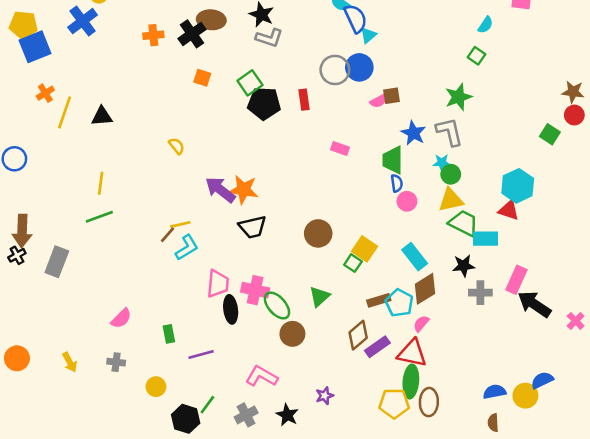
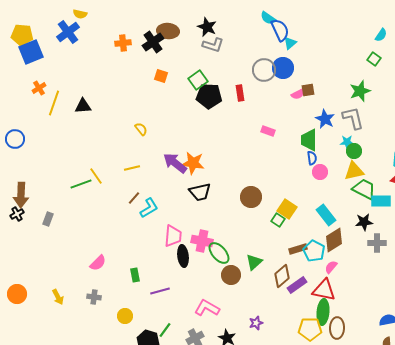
yellow line: (101, 183) -> (96, 176), moved, turned -42
yellow line: (180, 224) -> (132, 168), moved
gray rectangle: (57, 262) -> (48, 219), size x0.6
green triangle: (319, 297) -> (254, 262), moved

